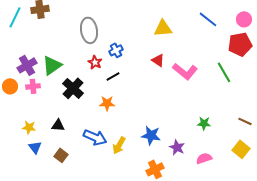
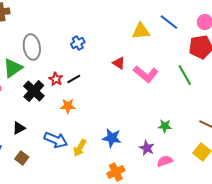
yellow triangle: (163, 28) -> (141, 31), moved
gray ellipse: (89, 30) -> (32, 47), moved
blue cross: (116, 50) -> (78, 43), moved
red star: (95, 62) -> (56, 79), moved
black triangle: (58, 125) -> (19, 128), turned -32
purple star: (177, 147) -> (147, 148), moved

